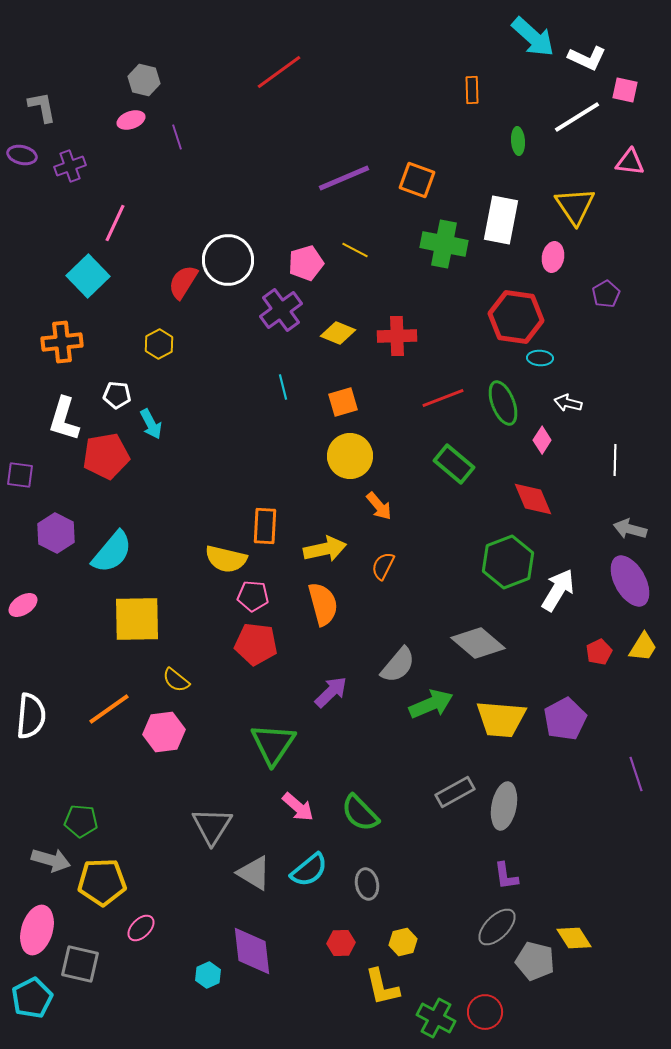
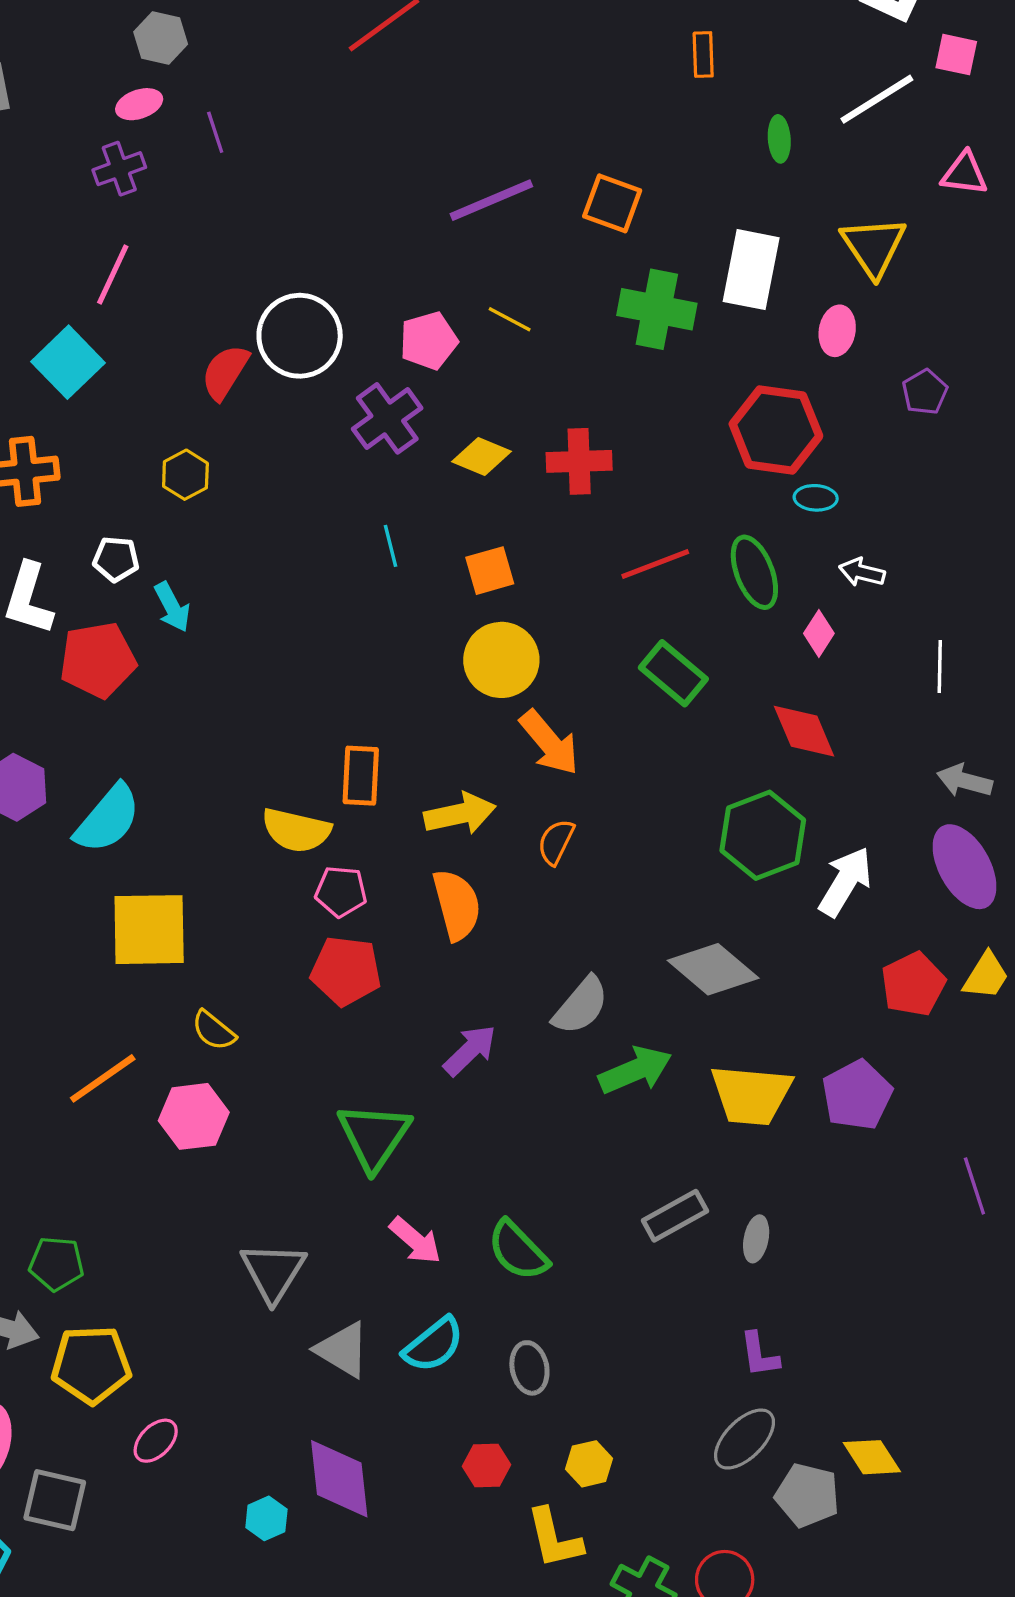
purple cross: (70, 166) -> (119, 169), moved
orange arrow: (379, 506) -> (549, 743), size x1.4
red pentagon: (599, 652) -> (913, 984), size x1.5
gray ellipse: (504, 806) -> (756, 1239), size x0.6

